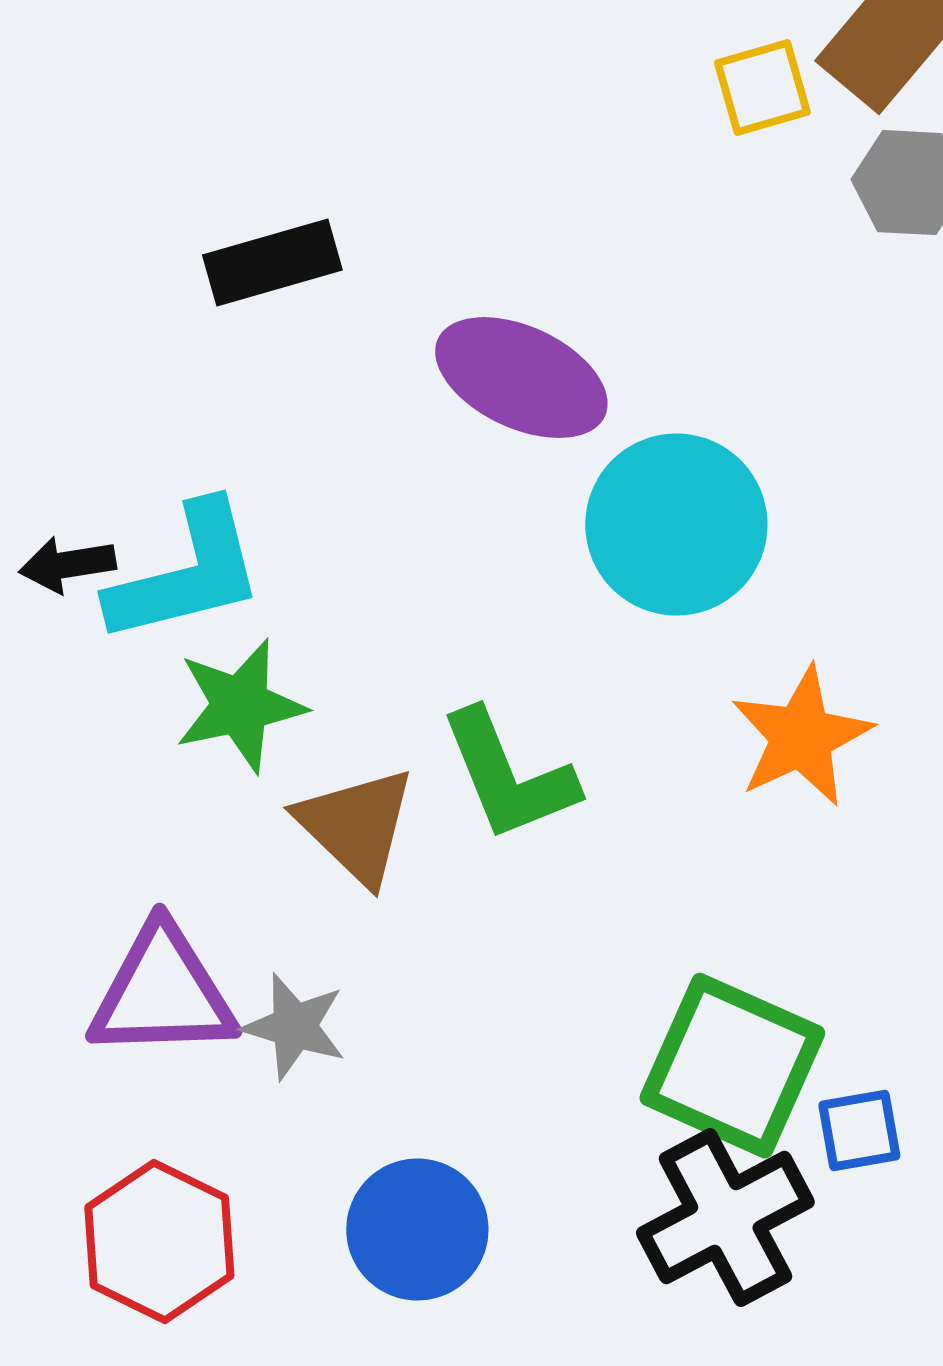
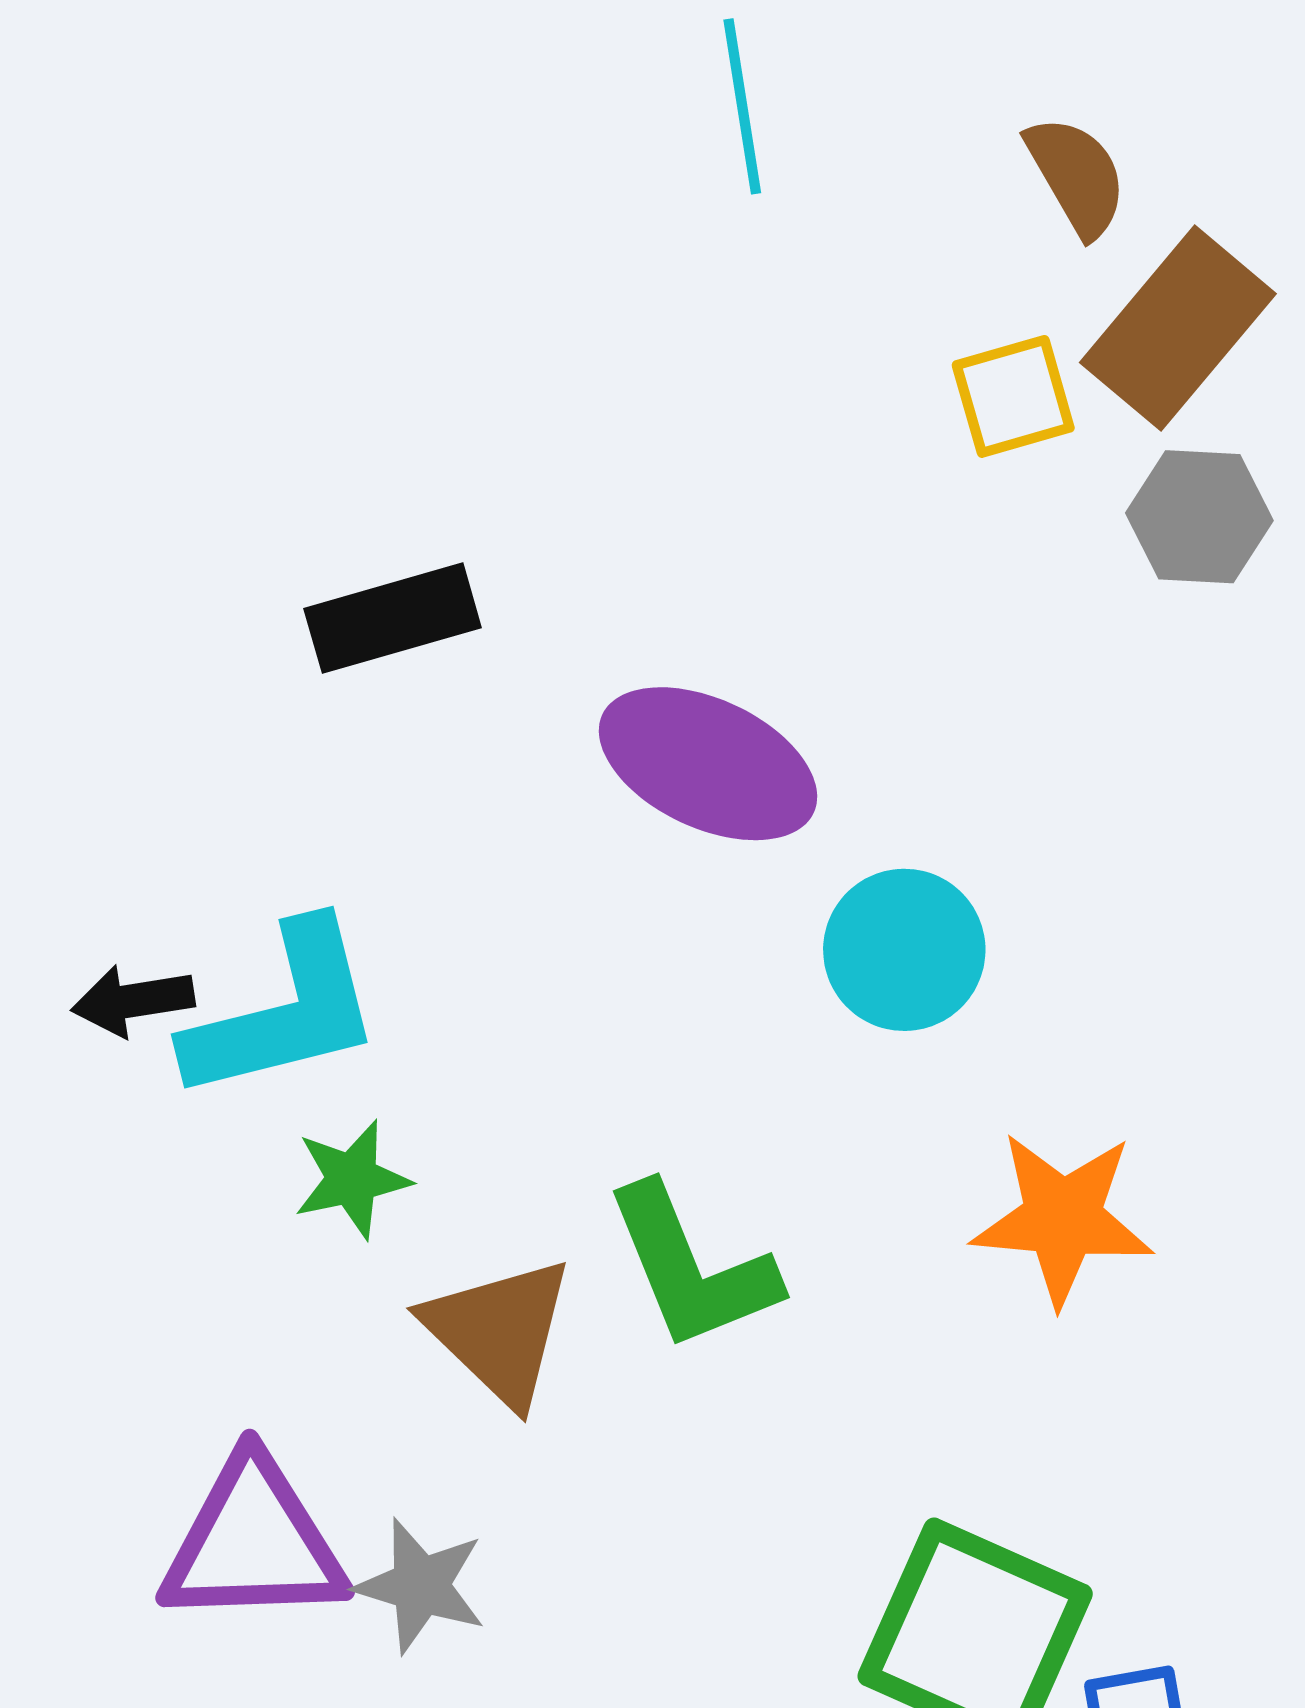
cyan circle: (676, 525) -> (904, 950), size x0.7
green star: (240, 706) -> (352, 1179), size x0.7
orange star: (801, 737) -> (1063, 1218), turned 30

